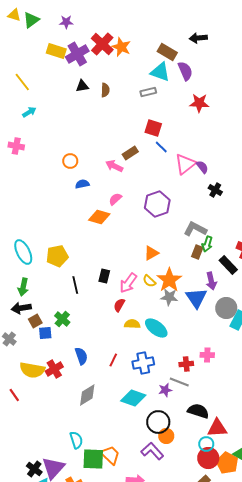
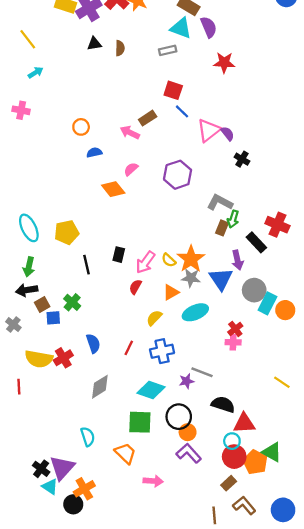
orange diamond: (99, 217) -> (113, 189), turned 35
orange triangle: (151, 253) -> (171, 292), moved
yellow semicircle: (132, 324) -> (154, 318), moved, turned -49
cyan ellipse: (156, 328) -> (195, 312), moved, turned -60
red cross: (186, 364) -> (235, 329), moved, turned -32
red line: (14, 395) -> (19, 387), turned 32
purple L-shape: (152, 451) -> (189, 453), moved
green square: (93, 459) -> (140, 422), moved

